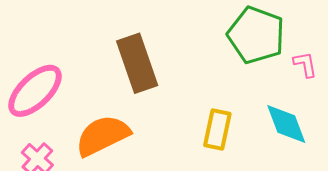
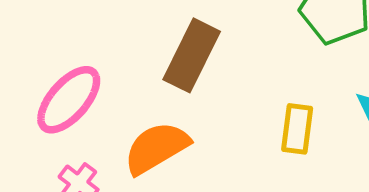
brown rectangle: (137, 63) -> (192, 55), turned 50

